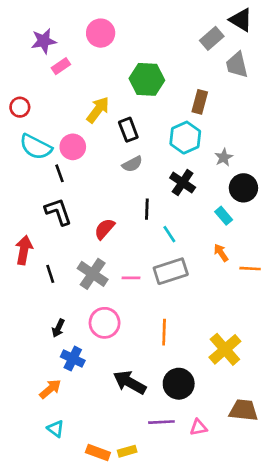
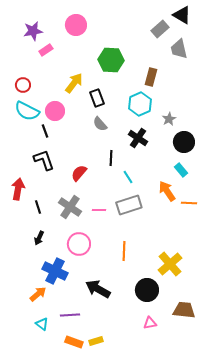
red circle: (20, 107) -> (23, 85), moved
gray semicircle: (132, 164) -> (100, 124), turned 77
cyan rectangle: (224, 216) -> (181, 170), moved
orange arrow: (221, 253) -> (167, 191), size x1.5
black arrow: (58, 328) -> (39, 238), moved
blue cross: (73, 359) -> (55, 271), size x1.4
black circle: (179, 384) -> (147, 290), moved
purple line: (161, 422) -> (70, 315), moved

